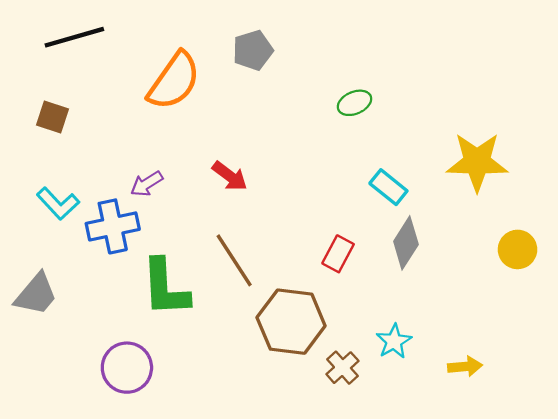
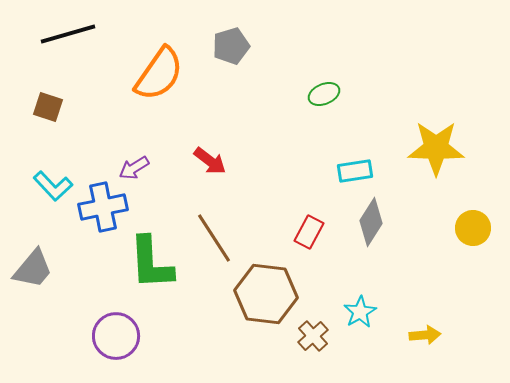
cyan rectangle: (388, 187) -> (355, 171), turned -48

